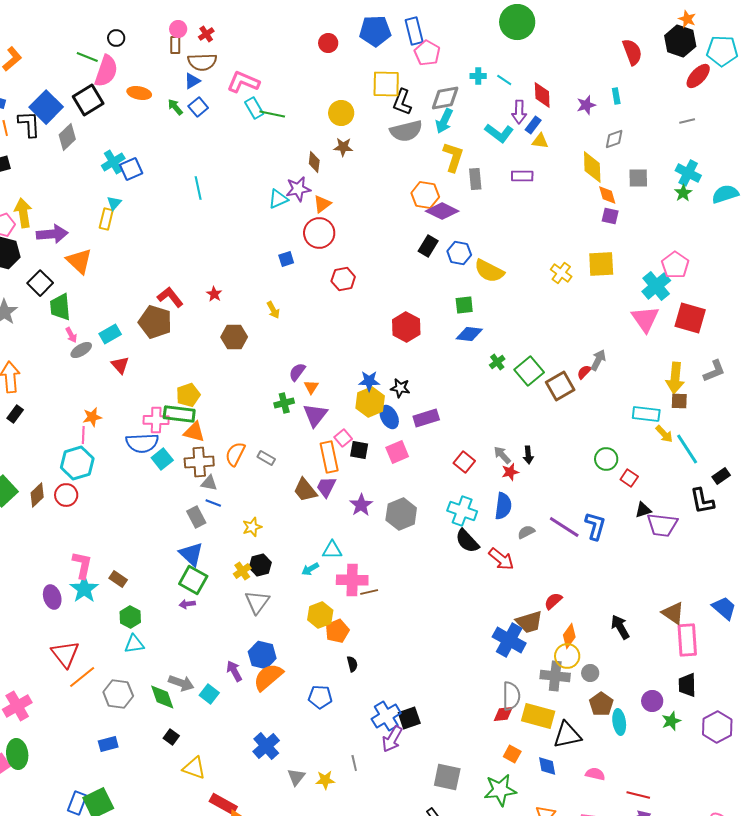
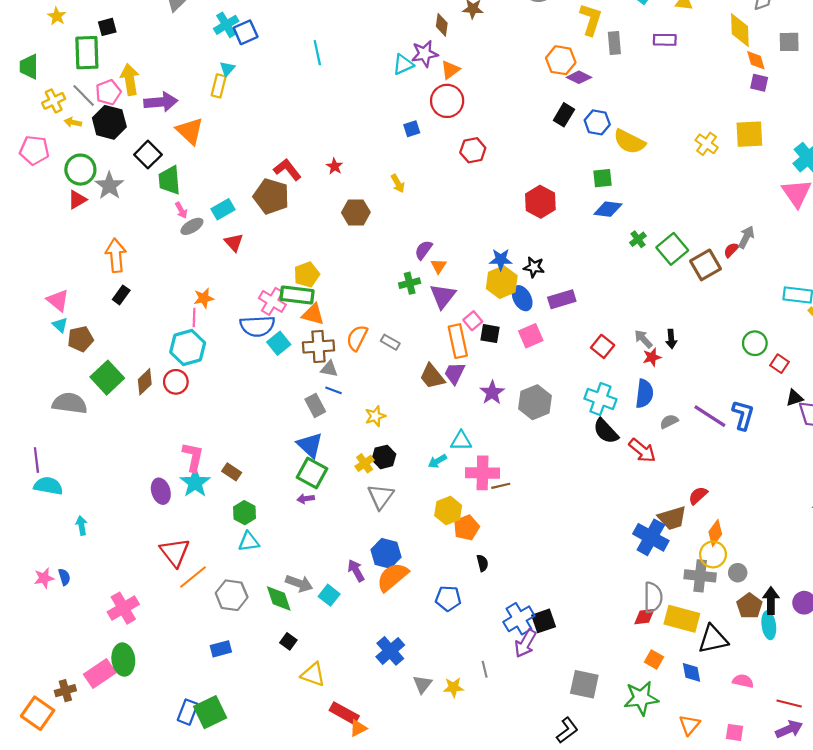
purple diamond: (442, 211) -> (579, 77), size x0.7
pink cross: (156, 420) -> (272, 301), turned 30
black arrow: (620, 627) -> (771, 601), moved, turned 30

